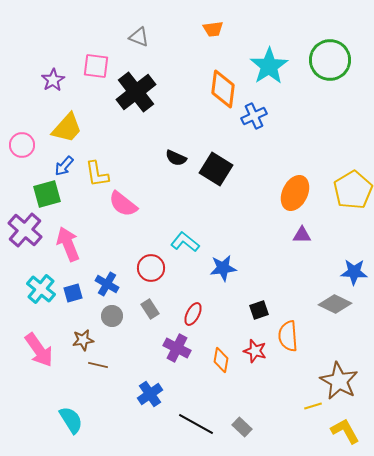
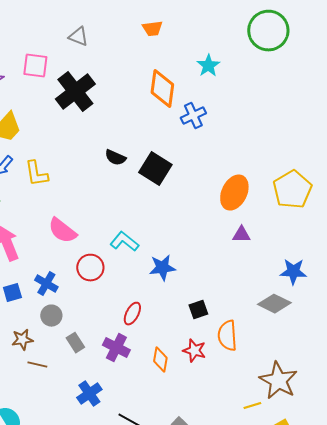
green circle: (330, 60) -> (268, 31), moved
cyan star: (269, 66) -> (208, 66), size x0.6
pink semicircle: (123, 204) -> (62, 231), moved
gray rectangle: (150, 309) -> (75, 343), moved

